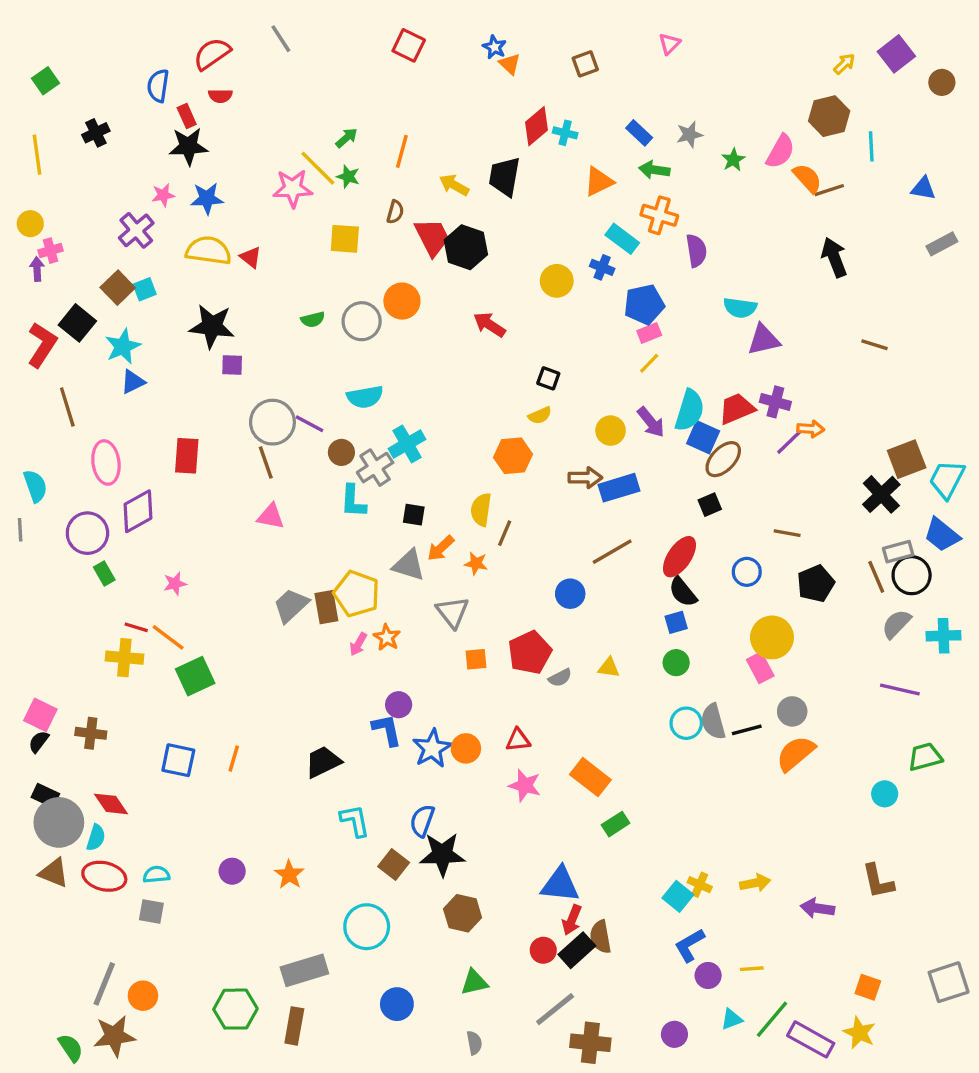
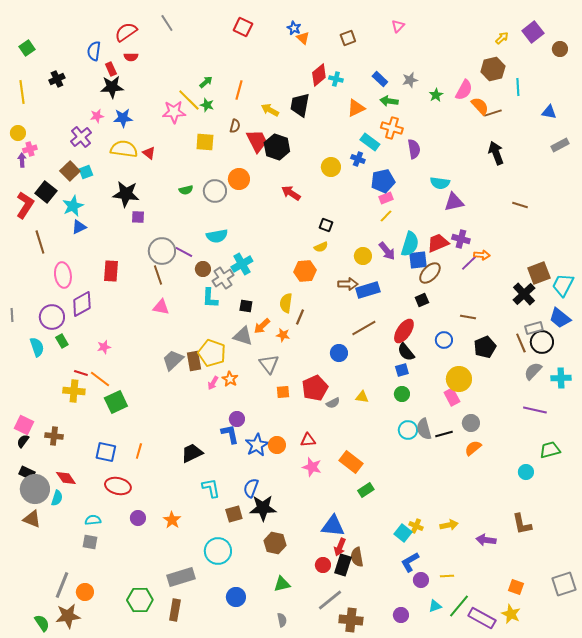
blue square: (703, 437) -> (418, 260), turned -30
cyan semicircle: (35, 486) -> (37, 347), moved
orange semicircle: (796, 753) -> (473, 448), size x0.7
brown square: (394, 864) -> (234, 514), turned 36
red ellipse: (104, 876) -> (118, 486), moved
black rectangle: (577, 950) -> (343, 565), turned -30

